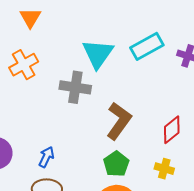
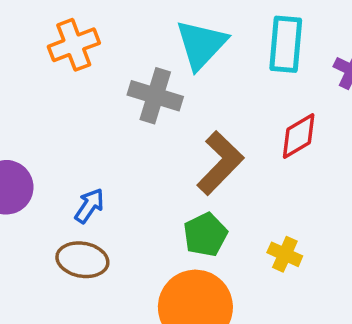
cyan rectangle: (147, 46) -> (286, 44), turned -64
red diamond: (172, 130) -> (299, 136), moved

